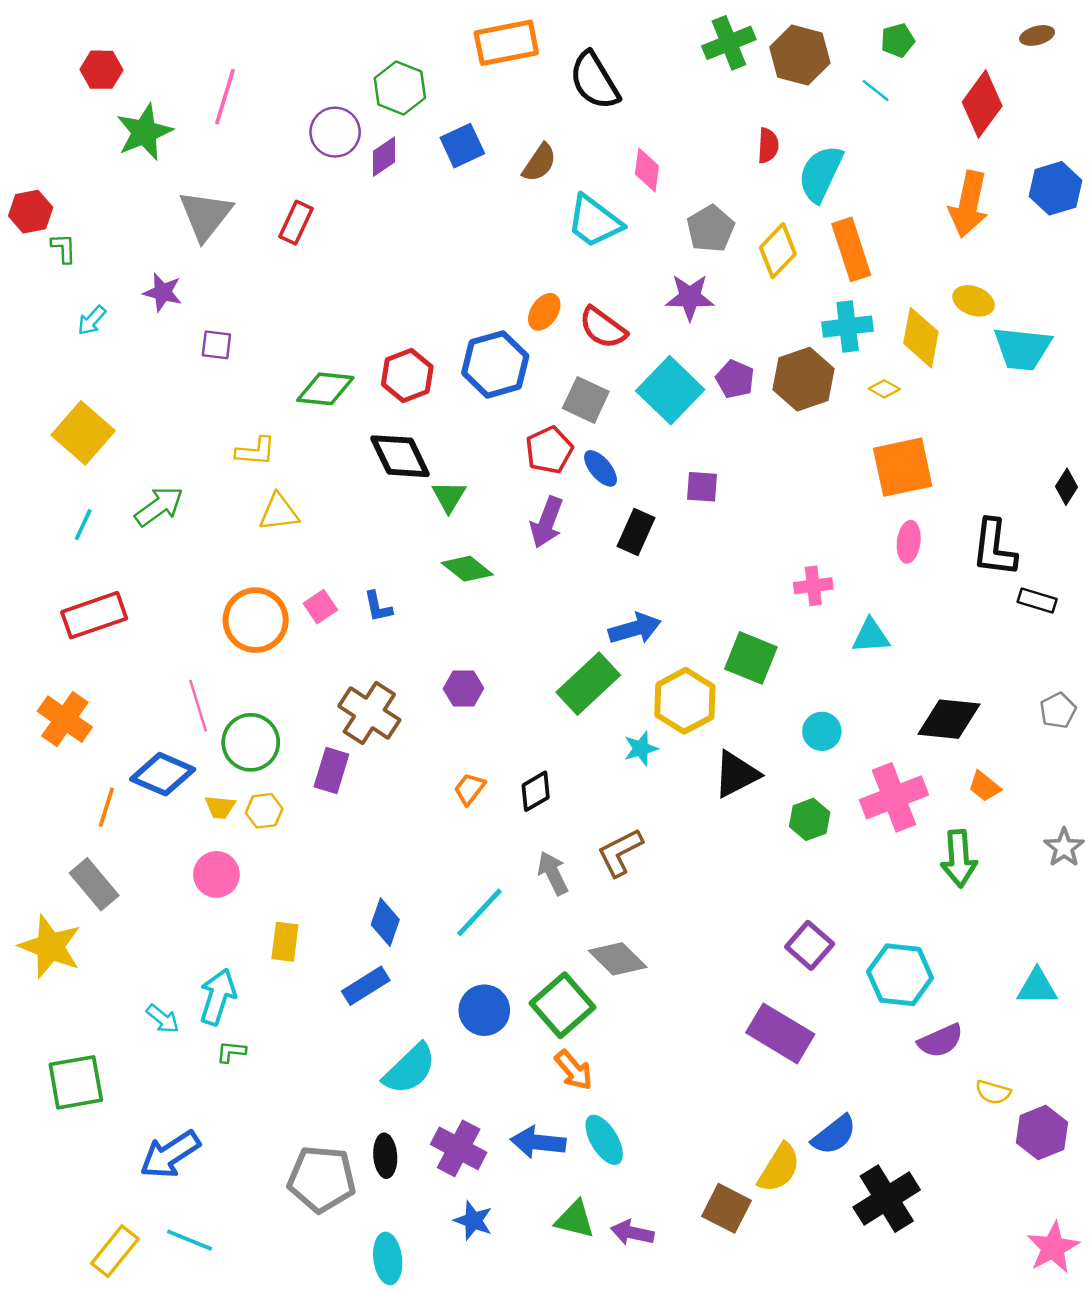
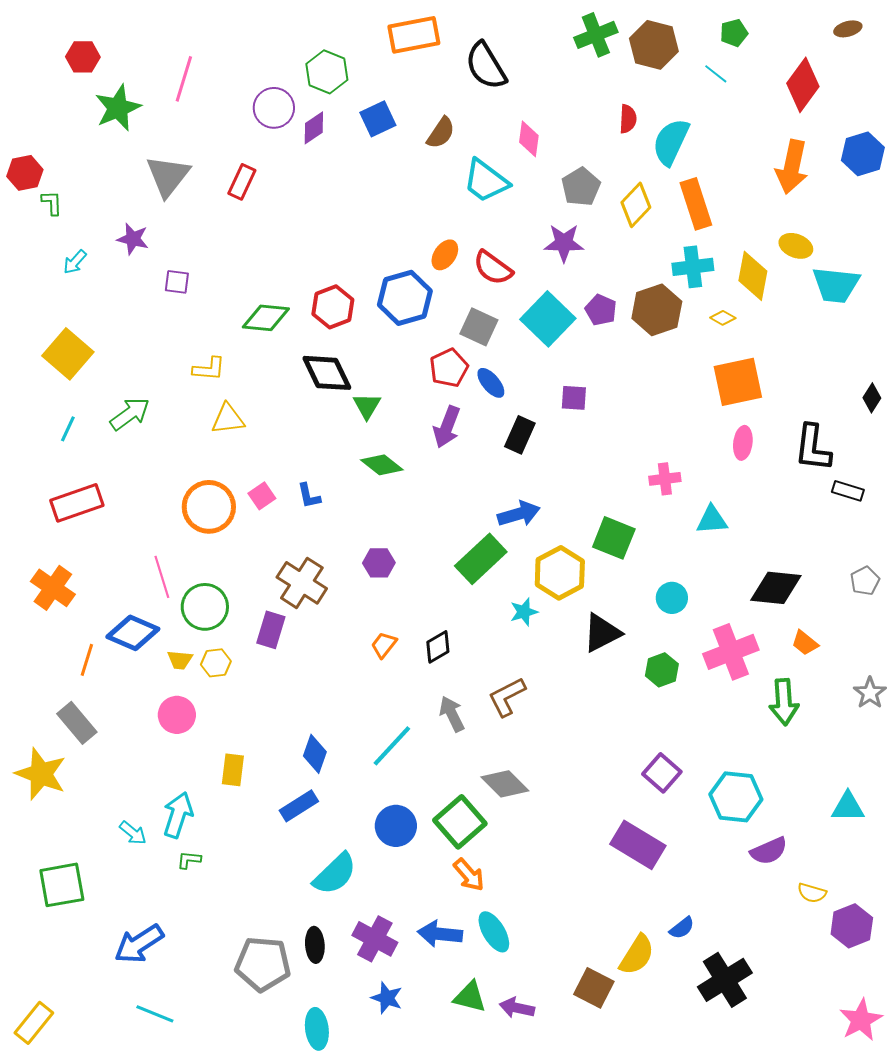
blue semicircle: (834, 1135) -> (682, 928), size x0.7
yellow rectangle: (115, 1251) -> (34, 1023), moved

